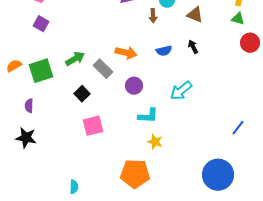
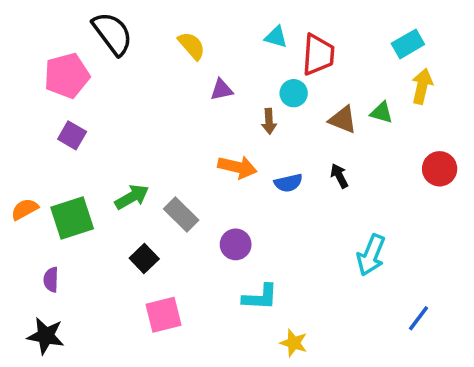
green triangle: (238, 19) -> (382, 113), moved
orange arrow: (126, 53) -> (237, 167), moved
cyan arrow: (181, 91) -> (371, 255), moved, turned -30
yellow star: (155, 142) -> (294, 343), moved

